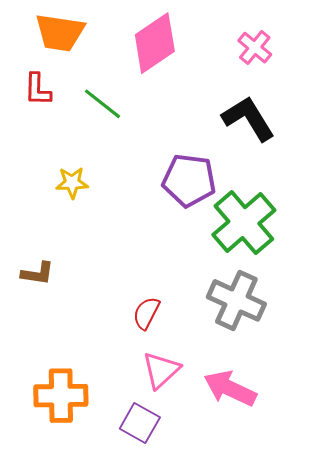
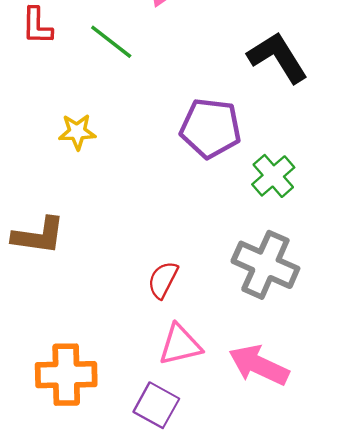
green cross: (244, 223) -> (273, 176), size x0.6
brown L-shape: (38, 273) -> (39, 236), size x1.4
pink triangle: (161, 370) -> (180, 345), turned 30

